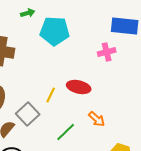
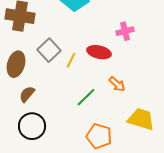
pink cross: (107, 52) -> (125, 31), moved
gray square: (28, 114) -> (49, 50), moved

